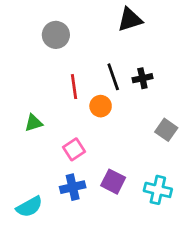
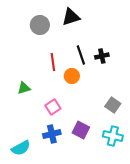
black triangle: (130, 20) -> (71, 17), moved
gray square: (166, 130) -> (113, 105), moved

